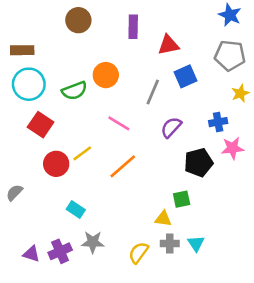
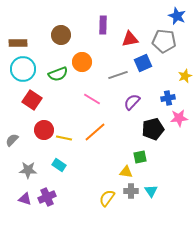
brown circle: (78, 20) -> (61, 35), moved
gray pentagon: (230, 55) -> (164, 41), moved
gray line: (153, 92) -> (118, 75), turned 48
yellow line: (82, 153) -> (64, 138), moved, turned 49
gray semicircle: (14, 193) -> (12, 140), moved
gray star: (93, 242) -> (28, 170), moved

